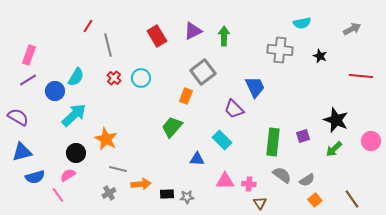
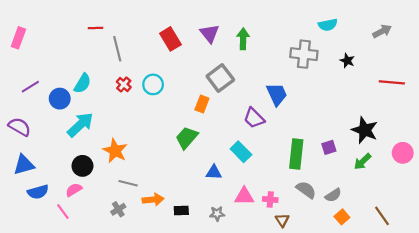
red line: (88, 26) -> (96, 28), turned 56
purple triangle: (193, 31) -> (209, 33), turned -42
pink rectangle: (29, 55) -> (18, 38), moved
gray star: (187, 197) -> (217, 214), moved

